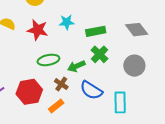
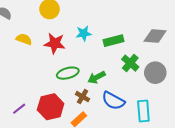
gray diamond: (137, 30) -> (155, 36), turned -45
green cross: (99, 54) -> (130, 63), moved

